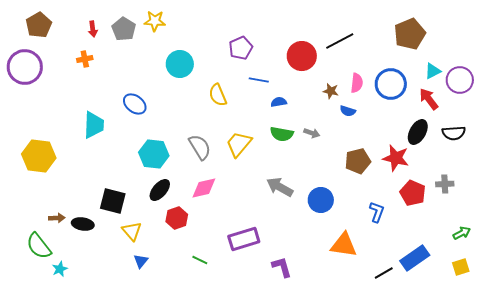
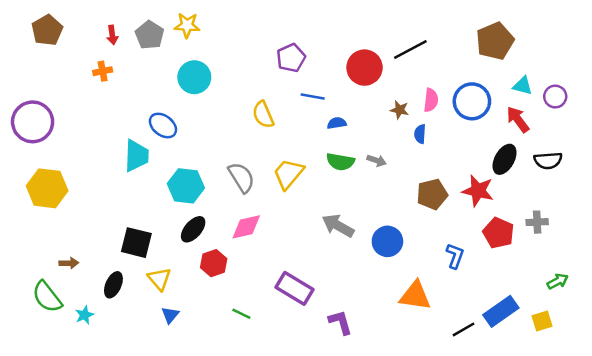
cyan circle: (180, 64) -> (194, 77), moved
purple circle: (25, 67) -> (33, 122), moved
cyan triangle: (433, 71) -> (523, 86), turned 42
purple circle: (460, 80) -> (555, 97), size x0.7
blue semicircle: (348, 111) -> (420, 134), turned 77
cyan trapezoid: (94, 125) -> (136, 156), moved
black ellipse: (83, 224) -> (113, 285), moved, turned -75
purple rectangle: (244, 239) -> (295, 288), turned 48
yellow square: (461, 267) -> (542, 321), moved
cyan star: (60, 269) -> (84, 315), moved

